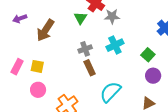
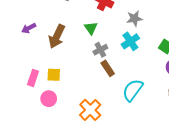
gray star: (112, 16) -> (134, 19), moved
green triangle: (80, 18) -> (91, 28), moved
pink circle: (38, 90) -> (49, 99), moved

